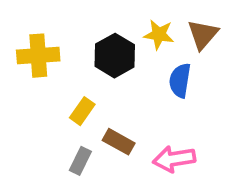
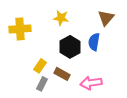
yellow star: (159, 34) -> (61, 18), moved
black hexagon: (115, 56) -> (70, 47), moved
yellow rectangle: (82, 111) -> (40, 66), moved

